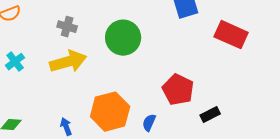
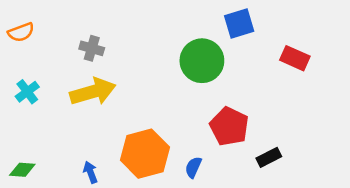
red rectangle: (231, 35) -> (295, 58), size x0.7
green circle: (123, 38) -> (202, 61), moved

